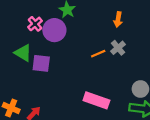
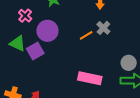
purple circle: (54, 30) -> (47, 31), moved
purple square: (41, 63) -> (35, 51), turned -30

